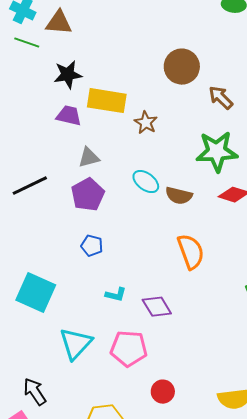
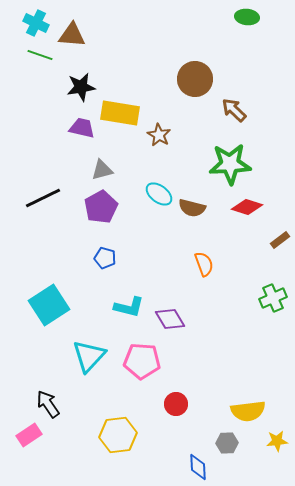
orange semicircle: (191, 252) -> (204, 264), size x0.7
cyan square: (36, 293) -> (49, 305), turned 33
cyan L-shape: (116, 295) -> (129, 307), size x1.4

